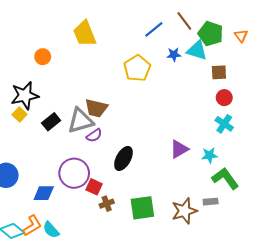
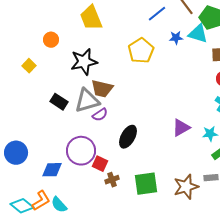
black star: (25, 96) -> (84, 62), moved
yellow square: (20, 114) -> (29, 66), moved
black rectangle: (51, 122) -> (59, 102), turned 72

